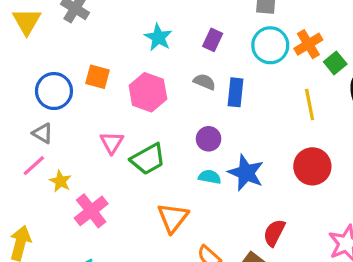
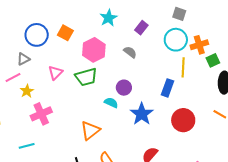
blue rectangle: (235, 92) -> (167, 88), moved
yellow line: (310, 105) -> (183, 67), moved
gray triangle: (43, 133) -> (23, 59), turned 48
pink triangle: (112, 143) -> (55, 73), moved
green trapezoid: (148, 159) -> (86, 77), moved
cyan semicircle: (210, 177) -> (111, 103), moved

